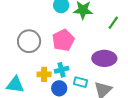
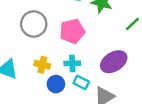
purple ellipse: (104, 58) -> (114, 62), turned -45
cyan cross: (62, 70) -> (72, 63), moved

